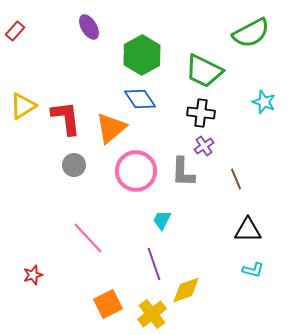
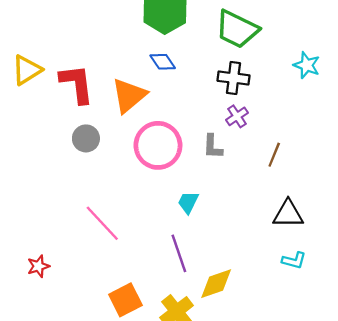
blue diamond: (140, 99) -> (163, 62), size x0.7
gray L-shape: (183, 172) -> (213, 147), size x0.7
brown line: (236, 179) -> (274, 155), turned 45

